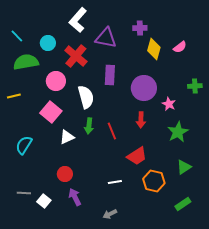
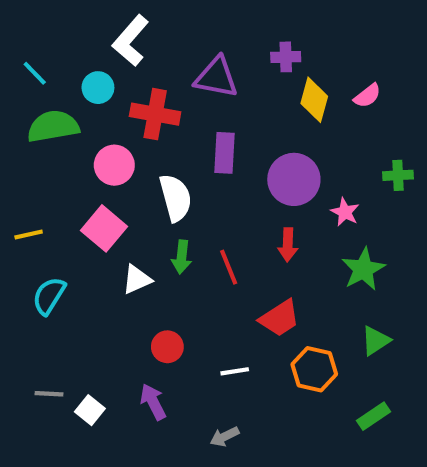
white L-shape: (78, 20) -> (131, 41), moved
red cross: (76, 56) -> (155, 114), turned -30
yellow line: (14, 96) -> (29, 235), moved
red circle: (65, 174) -> (167, 347), moved

